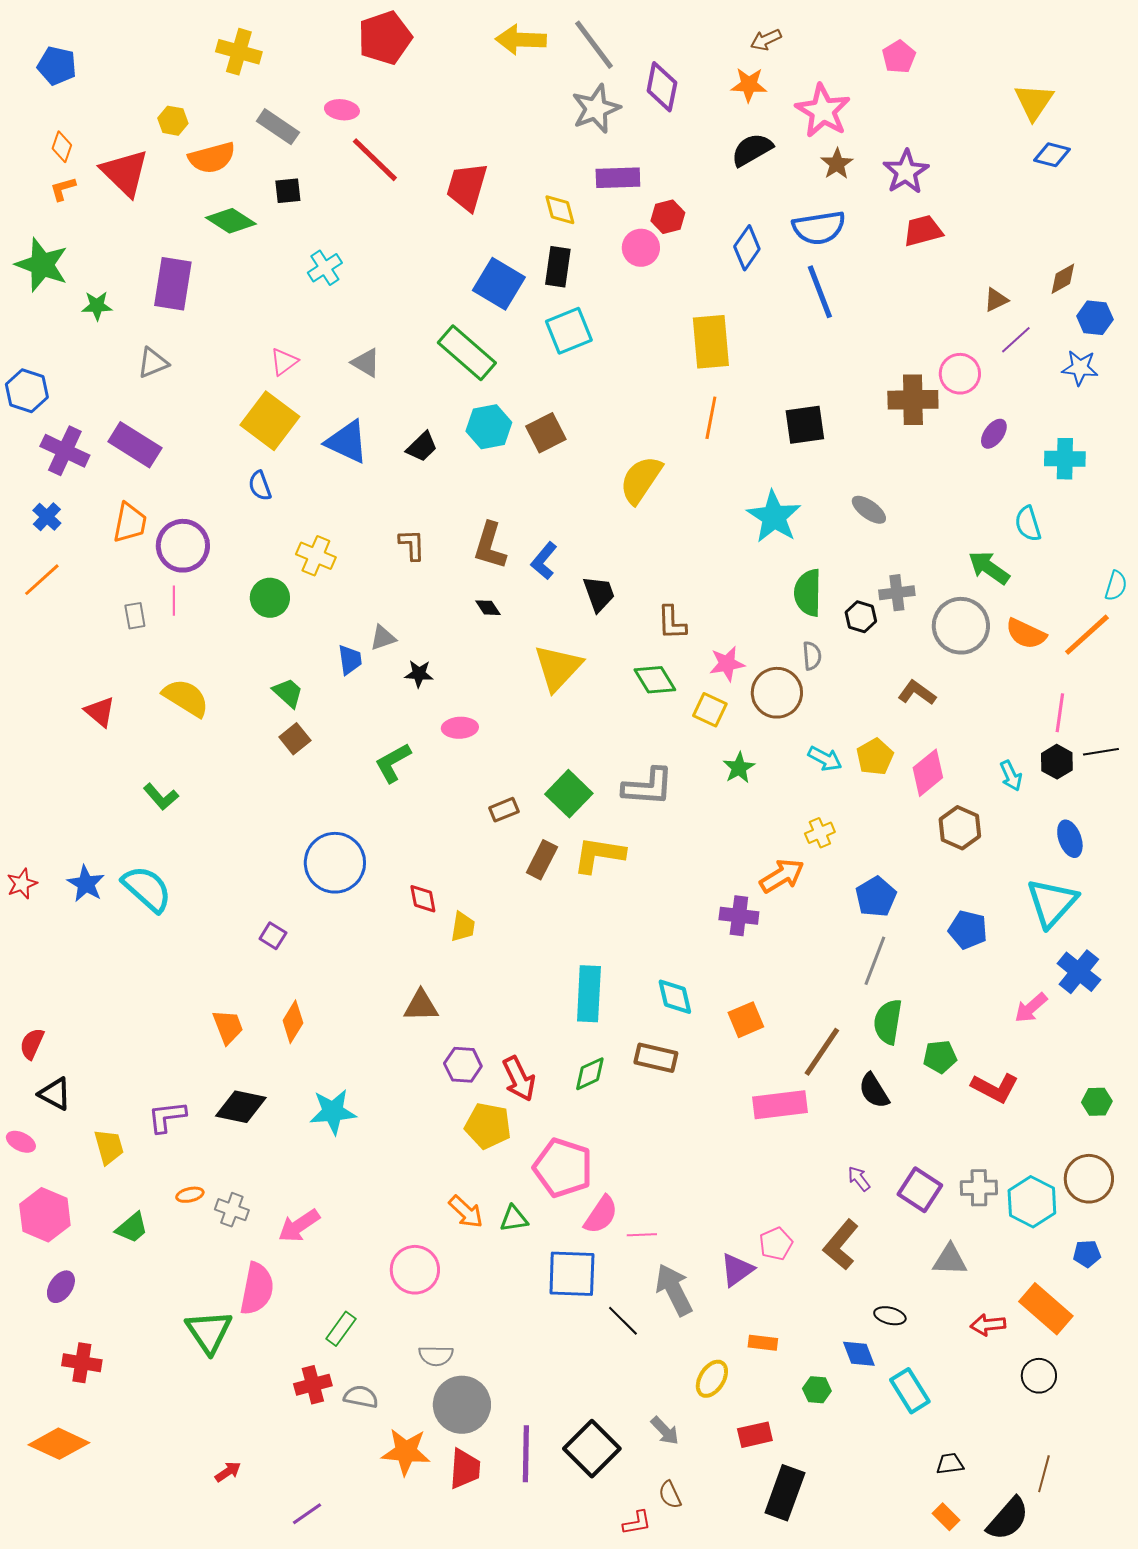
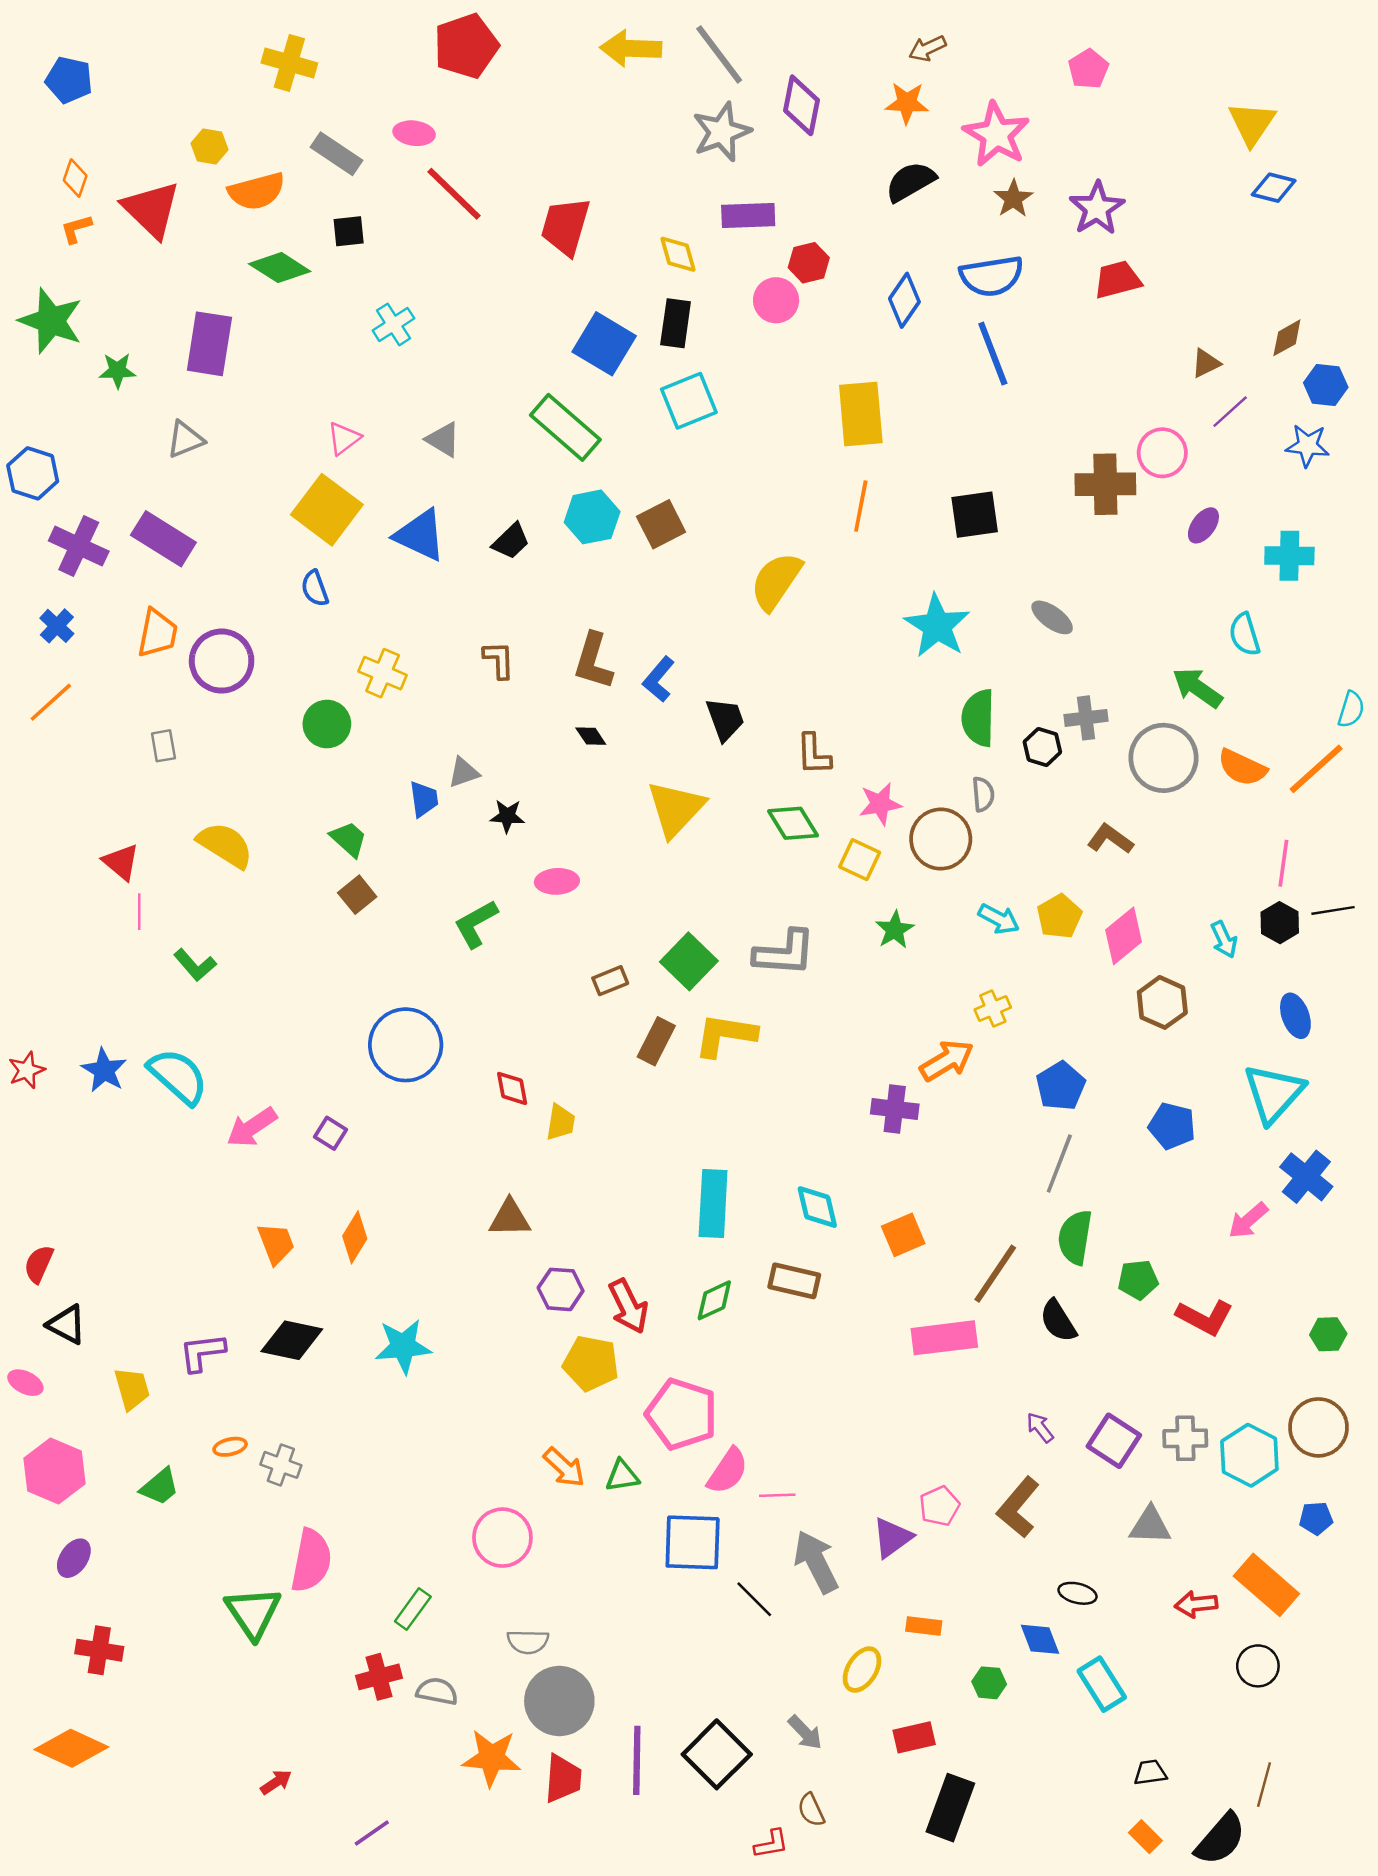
pink line: (174, 601) -> (139, 912), moved
pink arrow: (299, 1226) -> (252, 1127), moved

